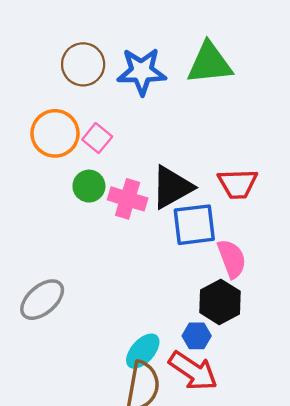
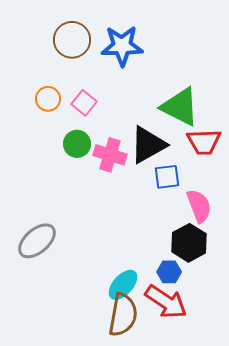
green triangle: (209, 63) -> (180, 107), moved, turned 33
orange circle: (55, 133) -> (48, 99), size x0.6
blue square: (194, 225) -> (167, 177), size x0.7

